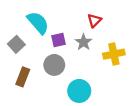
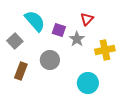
purple square: (59, 40) -> (59, 30), moved, turned 32
cyan circle: (79, 91) -> (88, 83), moved

